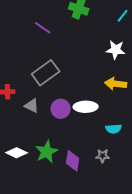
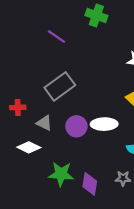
green star: (47, 152) -> (61, 174), turned 30
white diamond: (17, 153) -> (29, 147), moved

